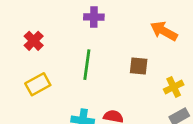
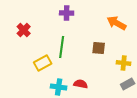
yellow rectangle: (38, 84) -> (43, 63), moved
yellow cross: (174, 87) -> (124, 63), turned 32

